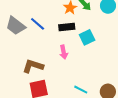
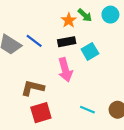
pink arrow: (64, 52) -> (65, 70), size x1.5

